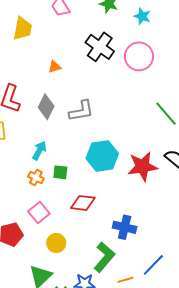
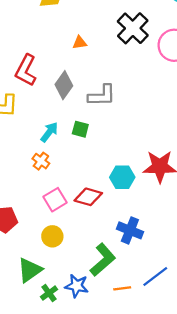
cyan hexagon: (102, 156) -> (122, 177), moved, size x0.7
green square: (60, 172) -> (80, 129), moved
pink square: (39, 212) -> (55, 200), moved

